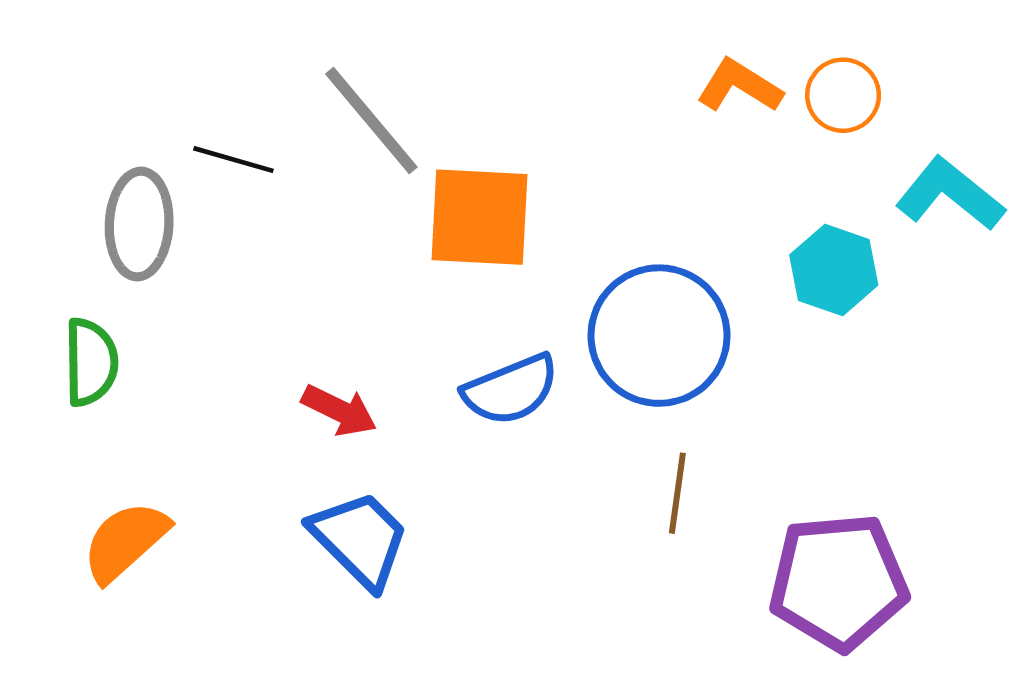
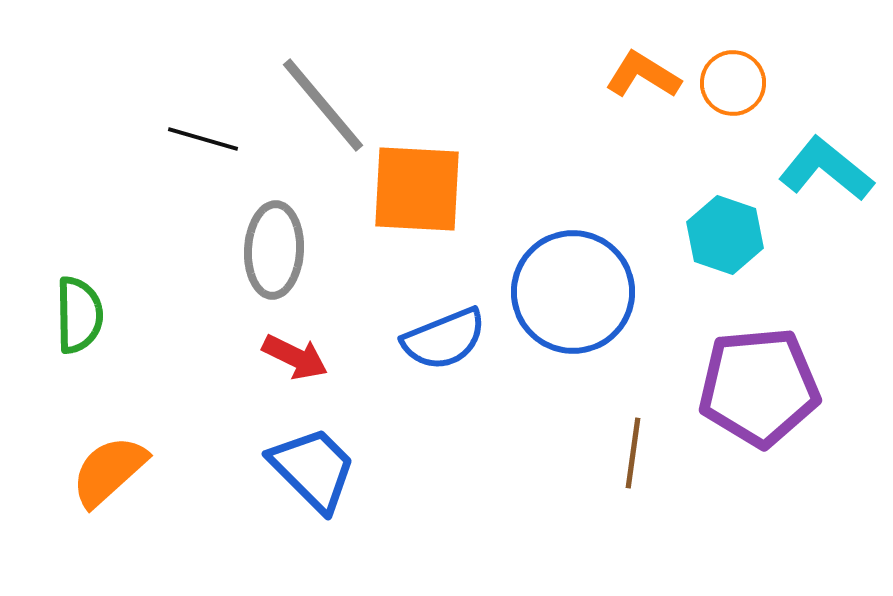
gray ellipse: (139, 224) -> (274, 250), moved
brown line: (677, 493) -> (633, 453), moved
purple pentagon: (838, 582) -> (759, 387), moved

